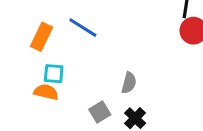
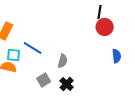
blue line: (83, 28) -> (33, 48), moved

